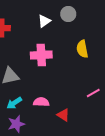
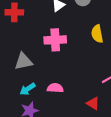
red triangle: (63, 115) -> (93, 103), moved

